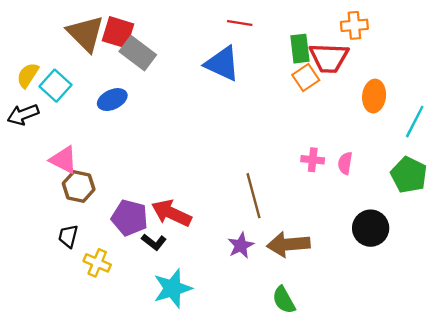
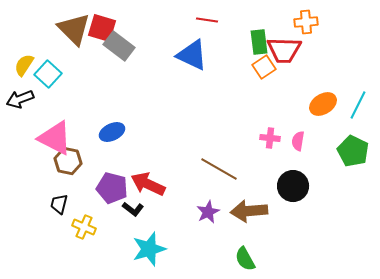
orange ellipse: (374, 96) -> (323, 104), moved, turned 52
blue ellipse: (112, 100) -> (112, 132), moved
pink triangle: (64, 160) -> (55, 138), size x1.4
brown line: (254, 196) -> (219, 169), turned -45
black circle: (371, 228) -> (293, 186), moved

